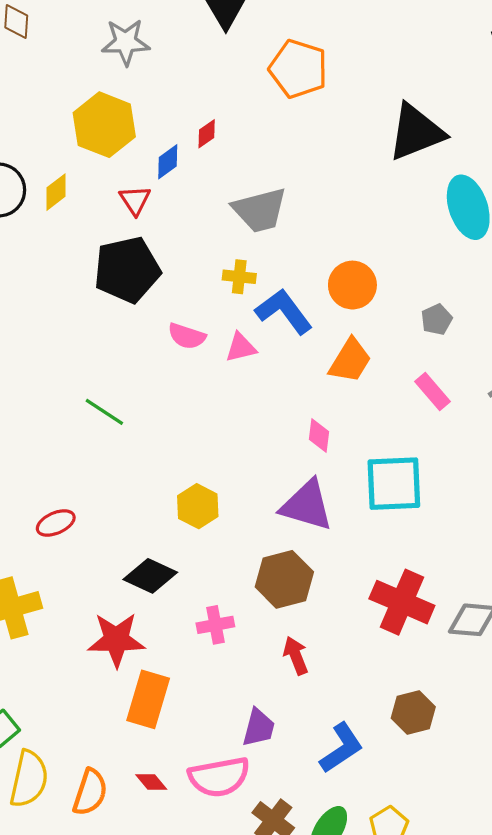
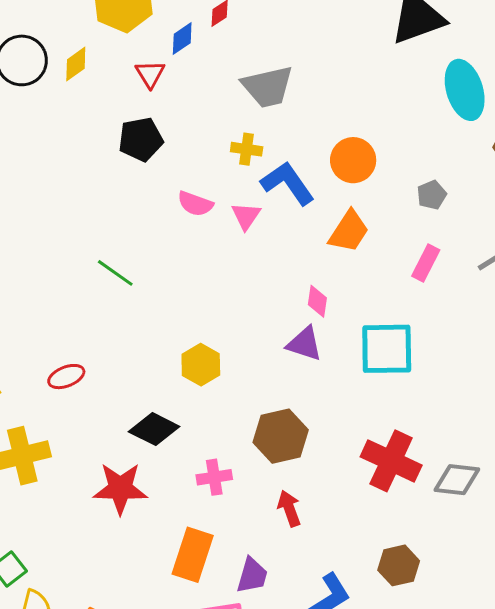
black pentagon: (127, 270) -> (141, 139), size x0.7
pink triangle: (241, 347) -> (246, 216), turned -44
pink rectangle: (433, 392) -> (426, 263), turned 66
purple triangle: (307, 505) -> (304, 344), moved, size x0.7
orange rectangle: (148, 699) -> (193, 555), moved

